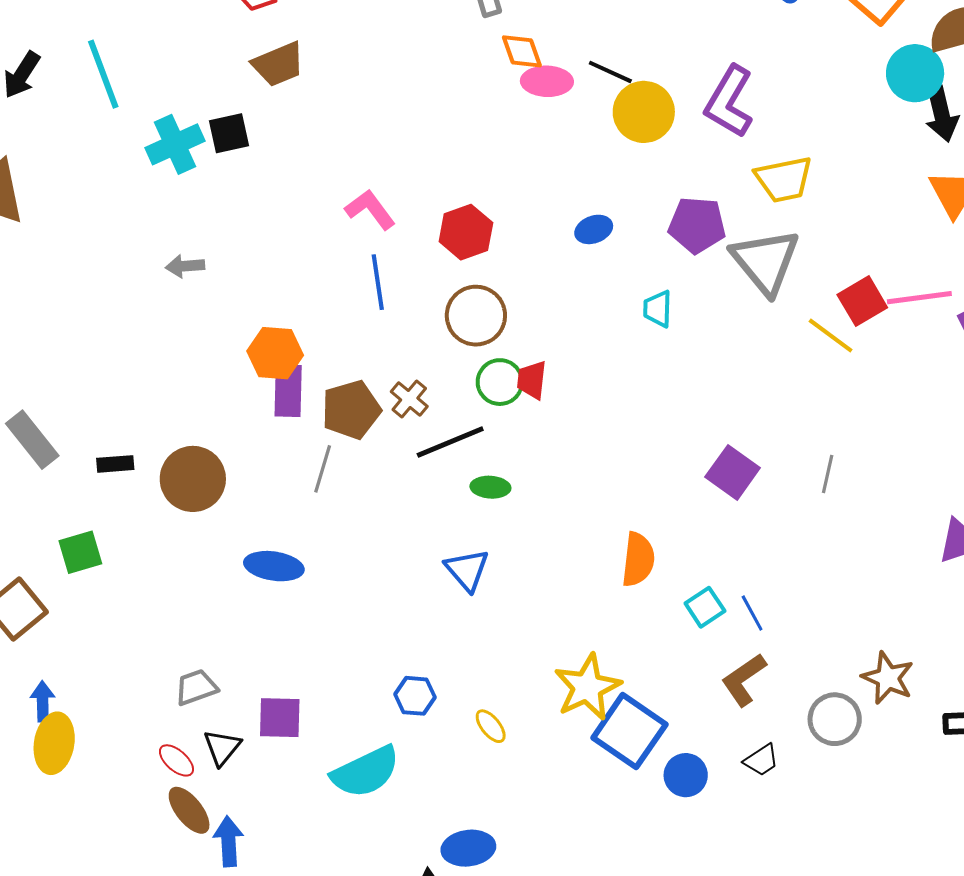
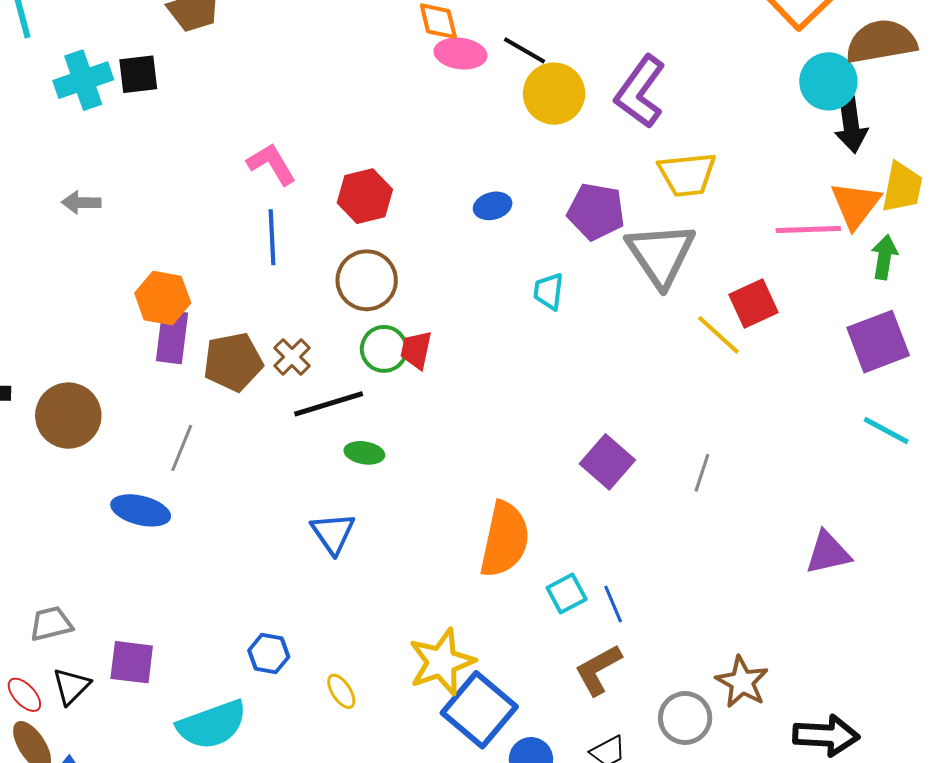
pink line: (919, 298) -> (808, 230), moved
gray line: (323, 469) -> (182, 448), moved
orange semicircle: (638, 559) -> (505, 539), size x1.4

